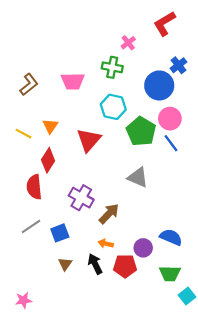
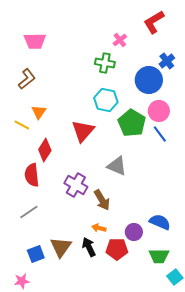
pink trapezoid: (73, 81) -> (35, 41), moved
orange triangle: (50, 126) -> (39, 112), moved
gray triangle: (138, 177) -> (117, 166), moved
brown arrow: (109, 214) -> (102, 200), turned 105
blue square: (60, 233) -> (36, 254), moved
brown triangle: (65, 264) -> (61, 247), size x1.6

